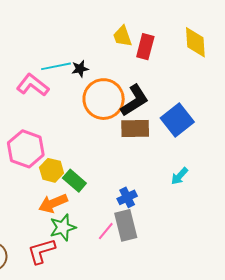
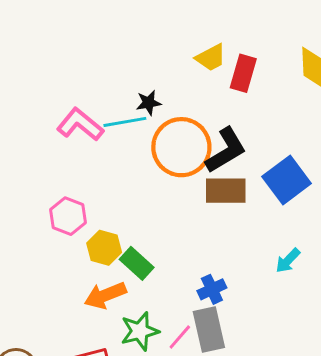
yellow trapezoid: (122, 36) -> (211, 58), turned -100
cyan line: (56, 66) -> (125, 122), moved
pink hexagon: (26, 149) -> (68, 216), size x0.7
green star: (63, 227) -> (140, 331), moved

